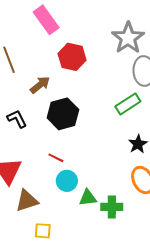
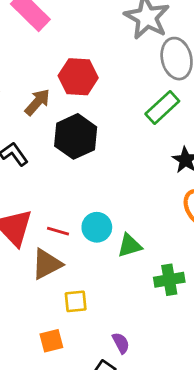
red hexagon: (72, 57) -> (78, 77), moved
red line: (56, 158) -> (58, 231), moved
green cross: (112, 207) -> (169, 280), moved

